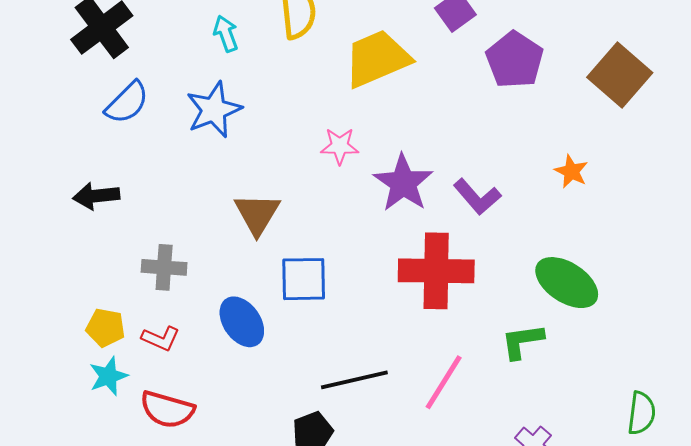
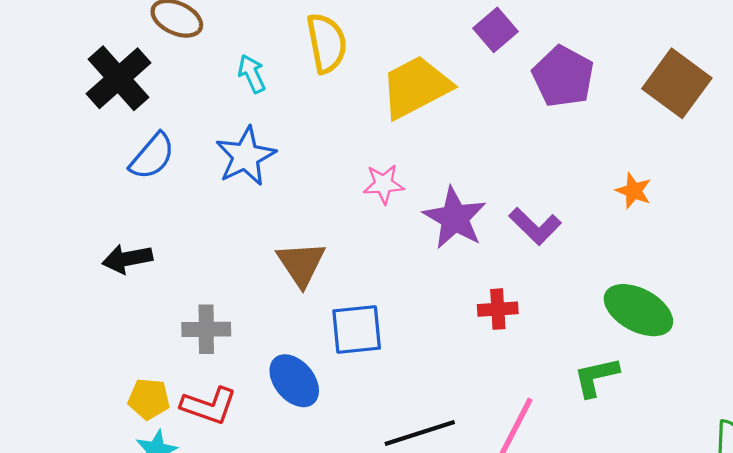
red cross: (436, 271) -> (498, 309), size x0.5
red L-shape: (161, 338) -> (209, 406), size x1.4

